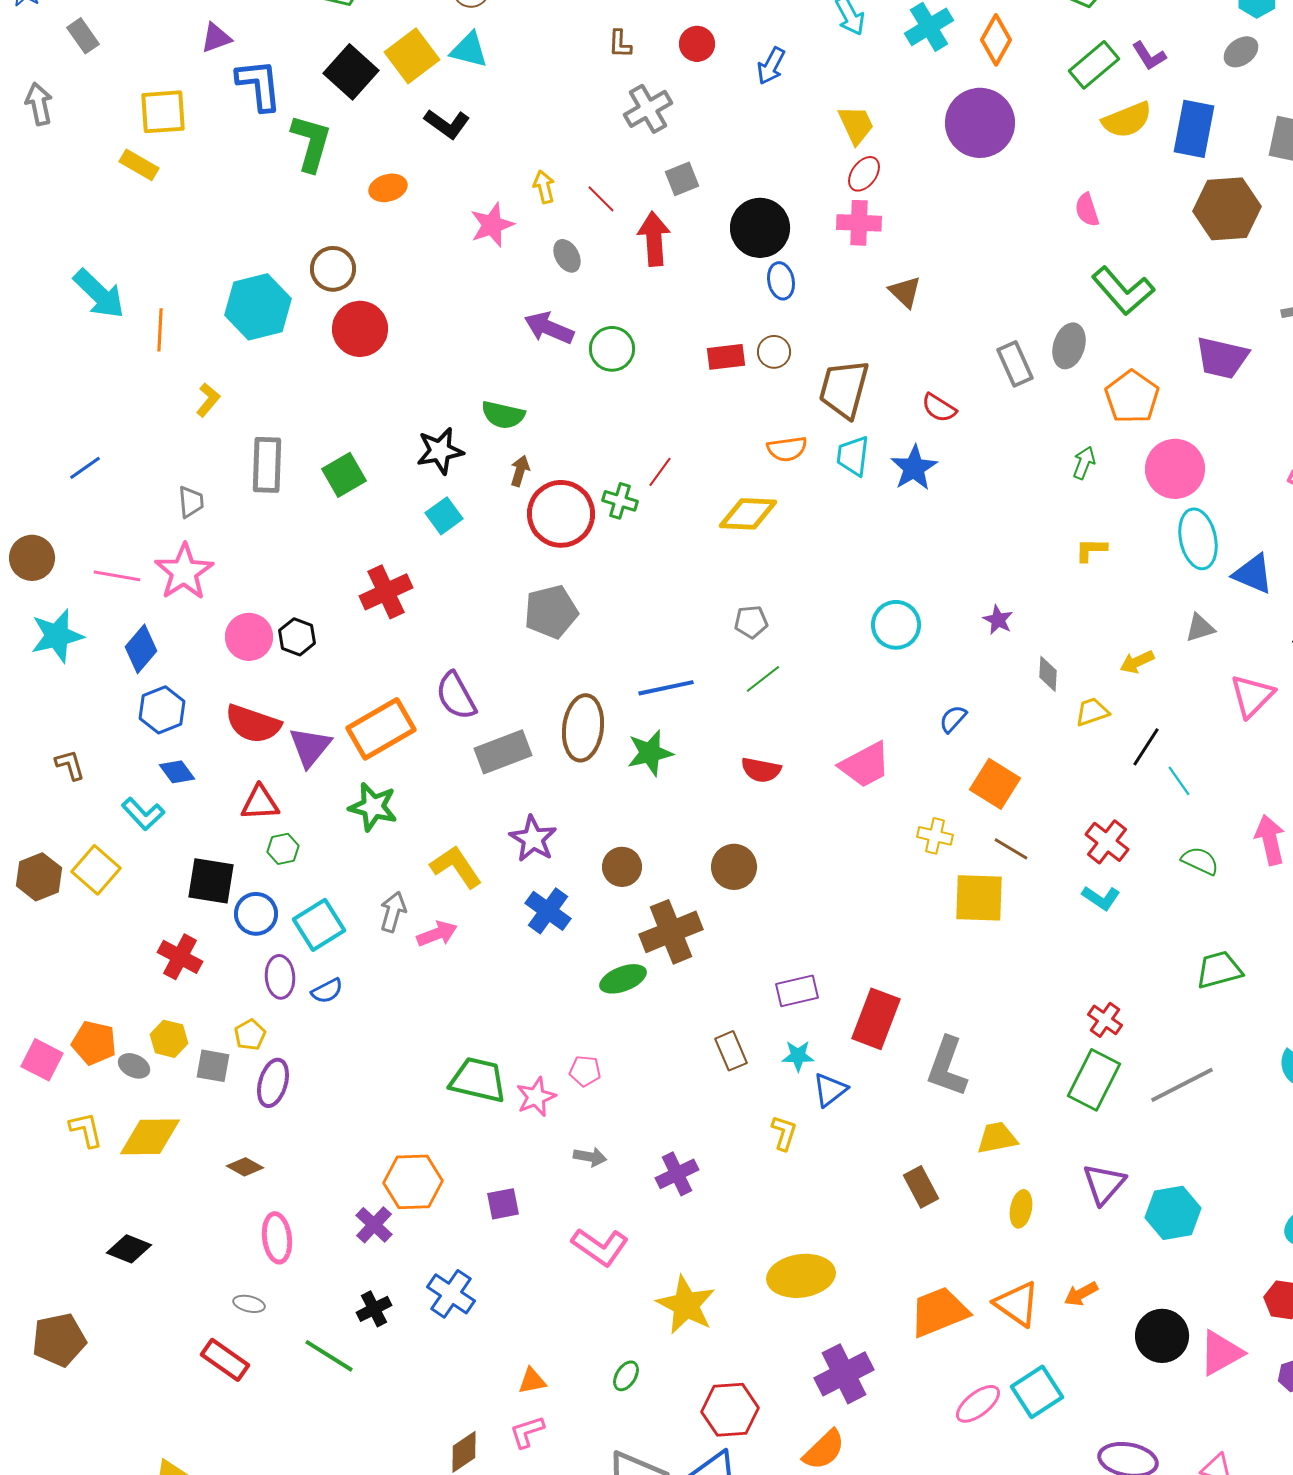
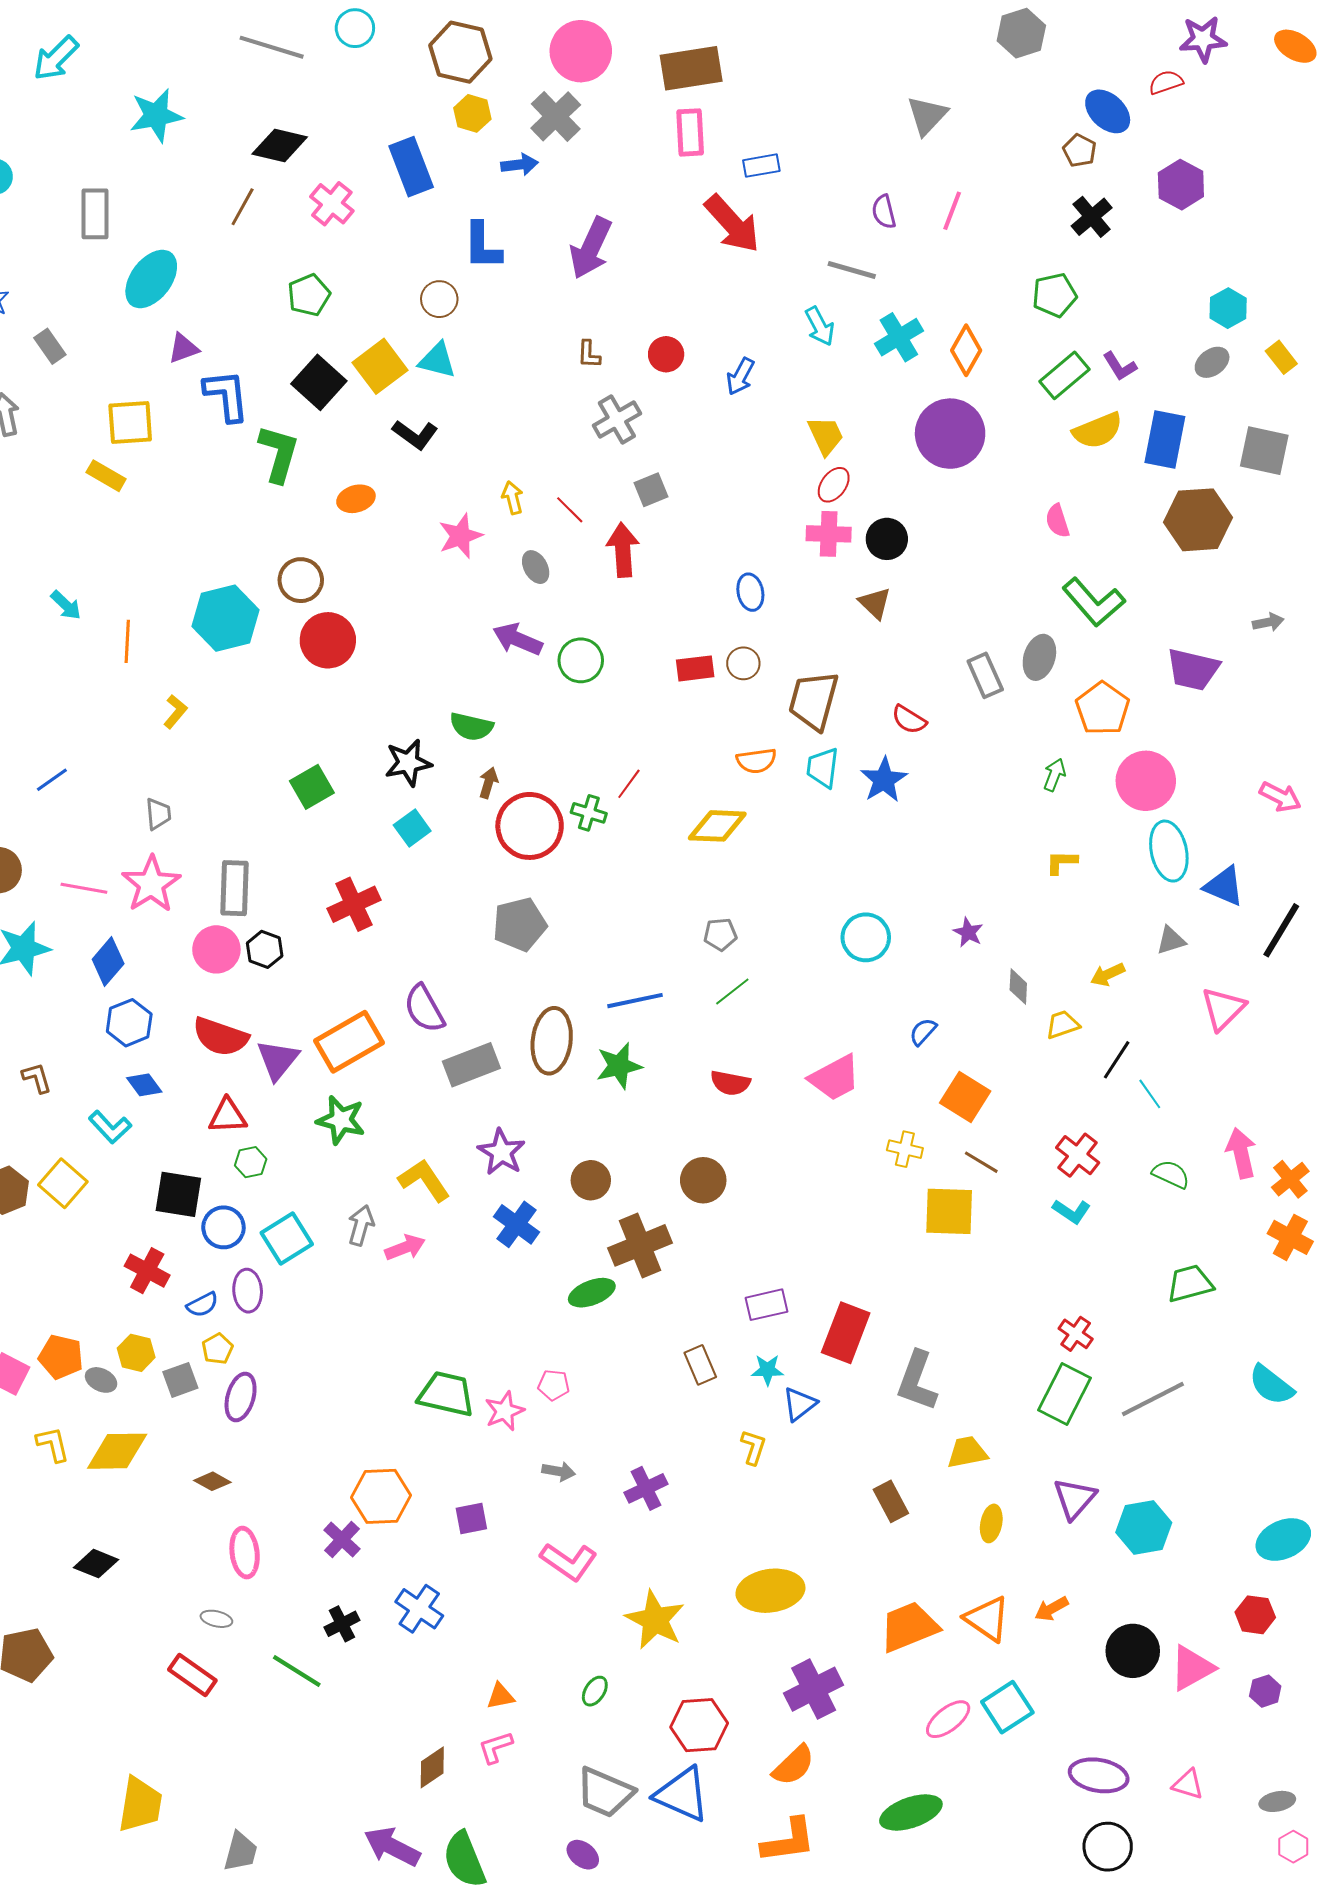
black circle: (760, 228) -> (887, 539), moved, size x0.7
cyan arrow: (99, 294) -> (66, 605), size x0.6
gray rectangle: (267, 465) -> (235, 888), moved
blue semicircle: (327, 991) -> (202, 1305), moved
gray square: (213, 1066) -> (180, 1380), turned -30

